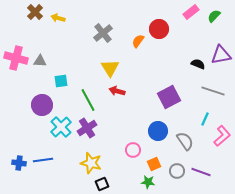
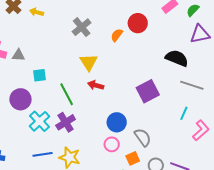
purple triangle: (221, 55) -> (200, 34), moved
black semicircle: (198, 64) -> (177, 58), size x1.6
blue circle: (158, 131) -> (117, 122), moved
gray semicircle: (185, 141) -> (143, 137), moved
blue line: (43, 160) -> (43, 154), moved

